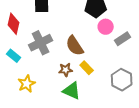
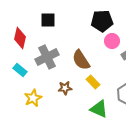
brown star: (66, 70) -> (65, 88), moved
green triangle: (72, 91) -> (99, 109), moved

